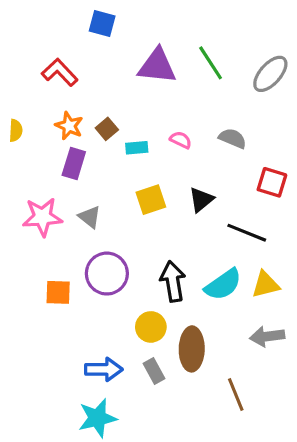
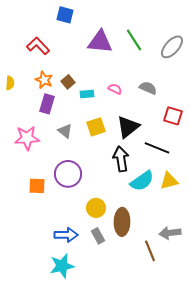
black triangle: (201, 200) -> (128, 127), size x1.4
gray triangle: (90, 217) -> (65, 131), moved
black arrow: (173, 281) -> (121, 159), moved
gray arrow: (267, 336) -> (170, 233), moved

